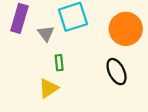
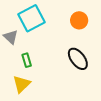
orange circle: (126, 29) -> (79, 20), size x0.6

